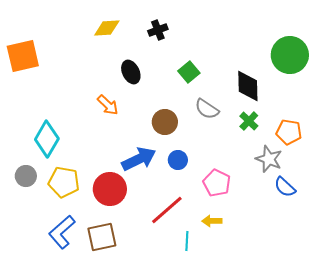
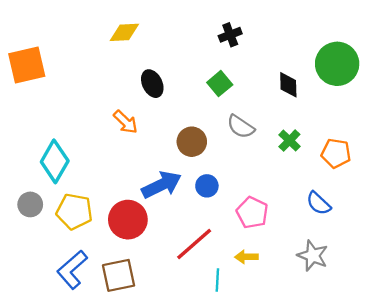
black cross: (158, 30) -> (230, 35), moved
black diamond: (248, 86) -> (288, 85), moved, size x0.7
gray star: (269, 159) -> (313, 256), moved
blue semicircle: (285, 187) -> (319, 203), moved

